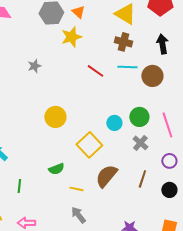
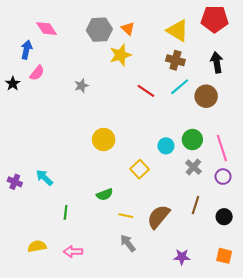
cyan line: (127, 67) -> (180, 87), turned -42
yellow square: (89, 145) -> (140, 169), size x0.7
purple circle: (169, 161) -> (223, 177), moved
brown semicircle: (106, 176) -> (159, 217), moved

